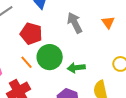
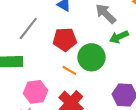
green arrow: (76, 68) -> (119, 37), moved

